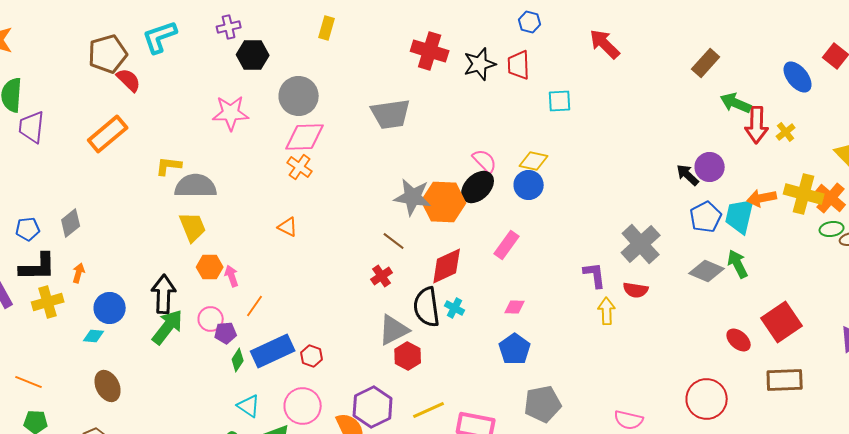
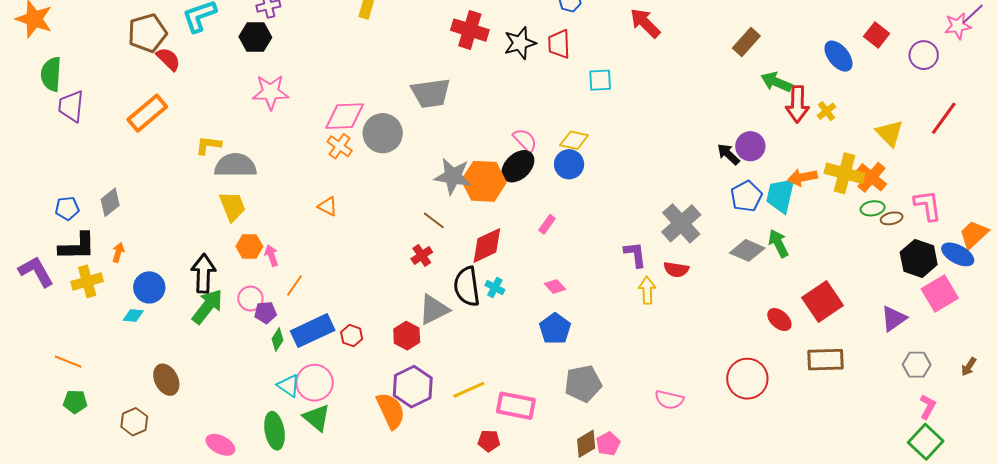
black hexagon: (253, 55) -> (255, 37), moved
gray circle: (299, 96) -> (383, 133), moved
pink rectangle: (507, 245) -> (547, 224), size x0.7
pink diamond: (515, 307) -> (555, 286), turned 45
red hexagon: (408, 356) -> (407, 336), moved
brown ellipse: (108, 386) -> (166, 380), moved
pink circle: (303, 406) -> (315, 383), moved

